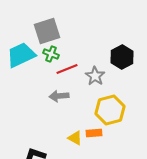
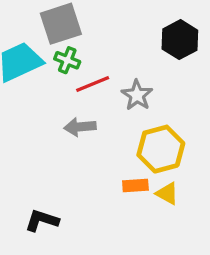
black hexagon: (122, 57) -> (180, 40), moved
yellow triangle: (75, 138) -> (167, 193), moved

